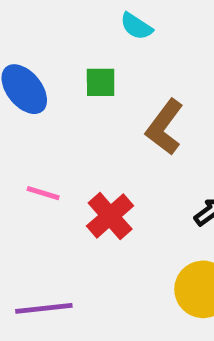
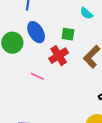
red cross: (110, 216) -> (59, 56), moved

